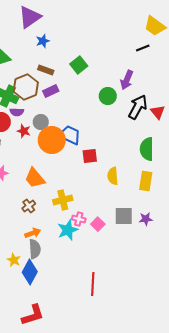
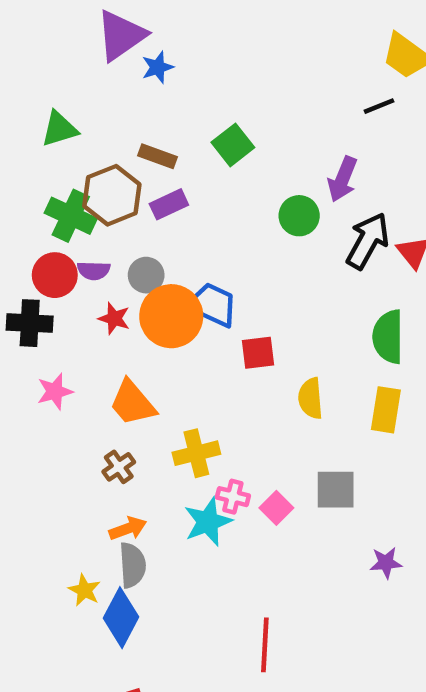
blue star: (43, 41) -> (158, 67), moved
purple semicircle: (17, 112) -> (94, 271), moved
red star: (24, 131) -> (114, 318), moved
purple star: (146, 219) -> (386, 563), moved

